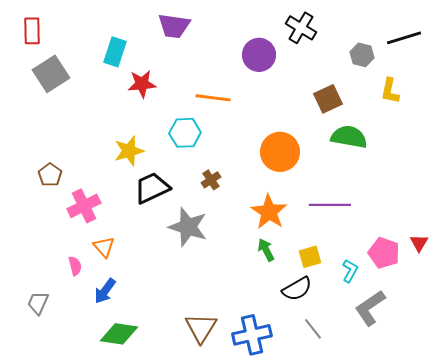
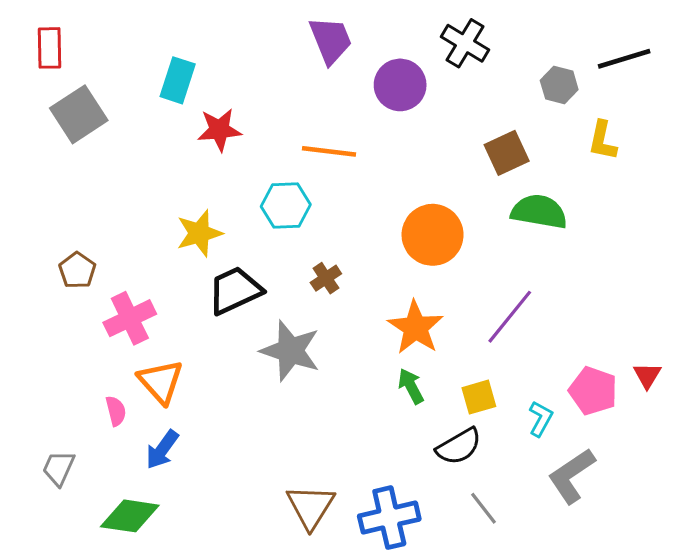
purple trapezoid: (174, 26) -> (331, 40), moved, turned -120
purple line: (330, 205) -> (510, 317), turned -51
orange triangle: (104, 247) -> (161, 382), size x1.4
green diamond: (119, 334) -> (130, 516), moved

